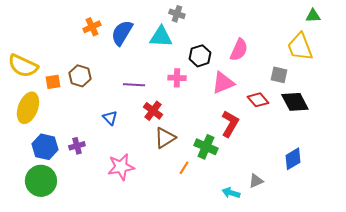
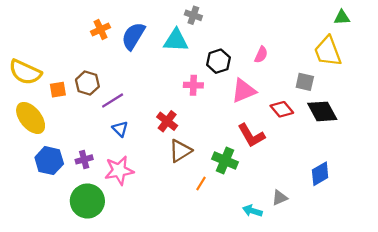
pink semicircle: (239, 50) -> (261, 55), size x0.7
purple line: (134, 85) -> (113, 100), moved, turned -35
yellow ellipse: (28, 108) -> (31, 118), turned -60
red L-shape: (230, 124) -> (251, 135), turned 120
pink star: (121, 167) -> (119, 170), moved
green circle: (41, 181) -> (87, 201), moved

